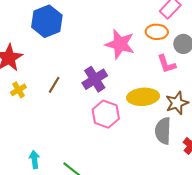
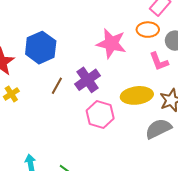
blue hexagon: (47, 21) -> (41, 48), moved
brown line: (54, 85) -> (57, 86), moved
gray semicircle: (163, 131) -> (158, 129), turned 64

